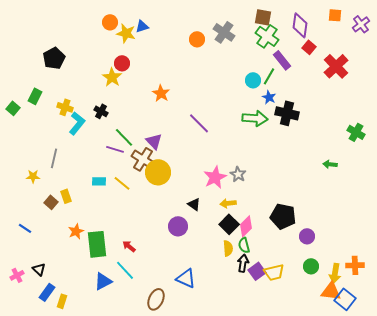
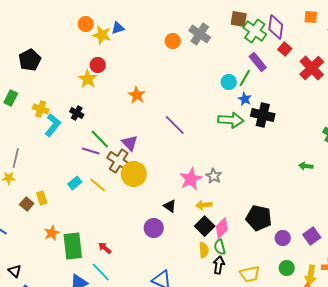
green cross: (267, 36) -> (255, 31), moved
gray line: (54, 158) -> (16, 158), moved
cyan rectangle: (99, 181) -> (75, 183), turned -40
purple square: (257, 271) -> (312, 236), moved

